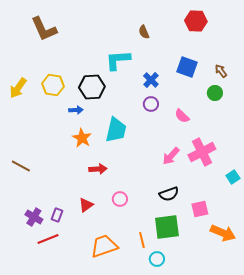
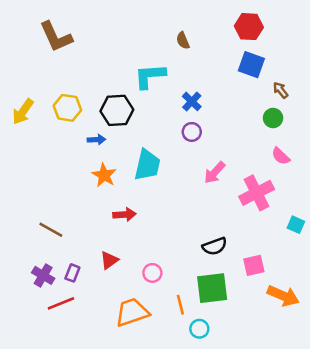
blue square: (187, 67) -> (251, 65), moved
pink semicircle: (182, 116) -> (281, 156), moved
pink arrow: (171, 156) -> (215, 173), moved
brown line: (21, 166) -> (51, 230), moved
cyan square: (233, 177) -> (296, 225), turned -32
pink circle: (120, 199) -> (152, 273), moved

